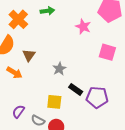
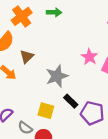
pink star: (83, 27) -> (89, 57), moved
gray star: (59, 69) -> (57, 76), size x1.5

